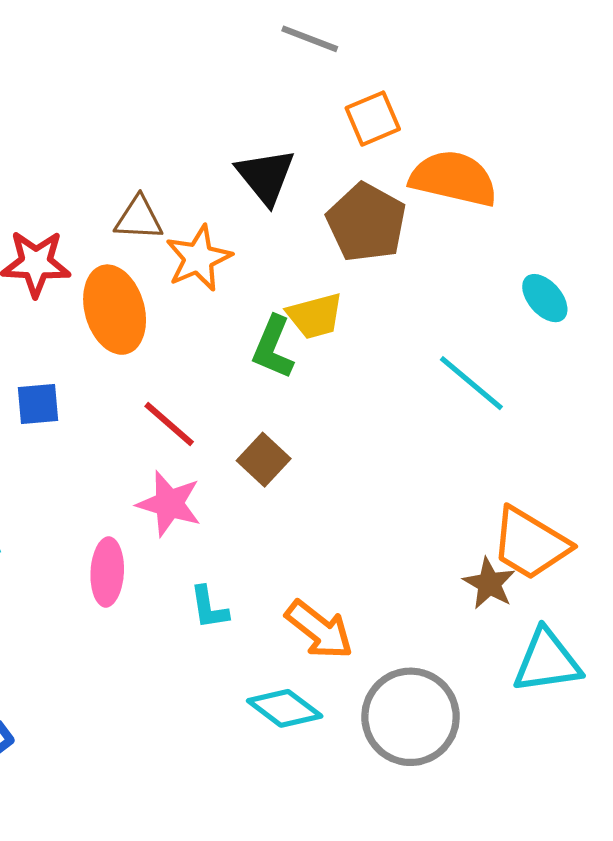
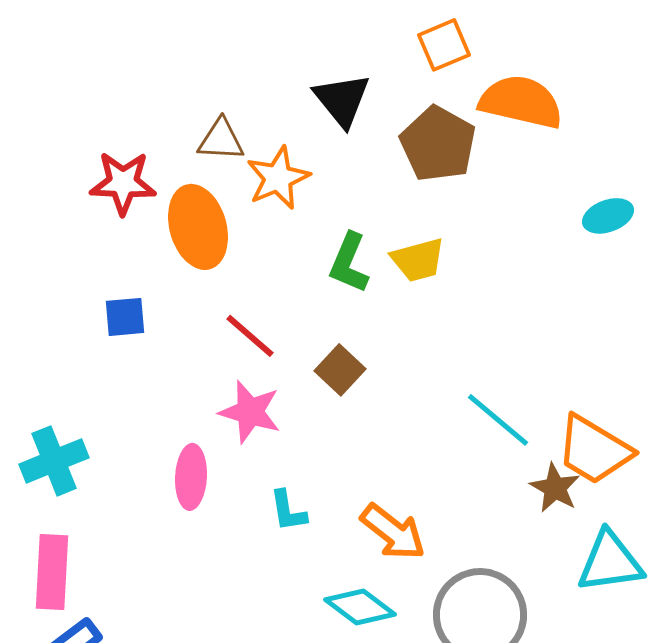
cyan ellipse: (545, 298) -> (608, 216), turned -69
yellow trapezoid: (315, 316) -> (418, 260), moved
cyan line: (471, 383) -> (498, 420), moved

